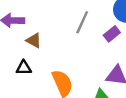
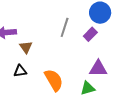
brown triangle: (34, 40) -> (26, 47), turned 32

